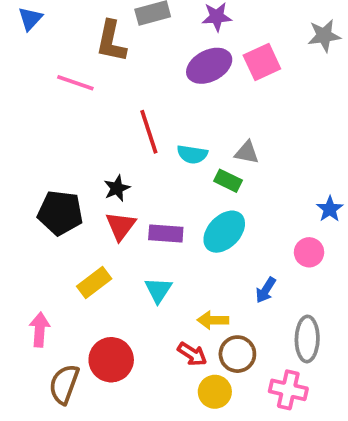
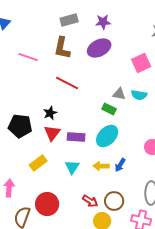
brown L-shape: (111, 41) -> (62, 48), moved
pink square: (262, 62) -> (141, 63), moved
red line: (149, 132) -> (67, 83), turned -45
cyan semicircle: (192, 154) -> (139, 95), moved
blue arrow: (266, 290) -> (120, 165), moved
yellow arrow: (213, 320) -> (101, 166), moved

